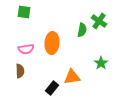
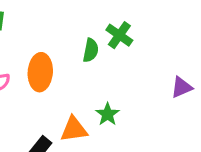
green star: (101, 63) -> (108, 114), moved

